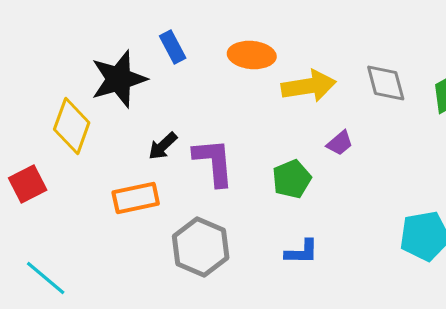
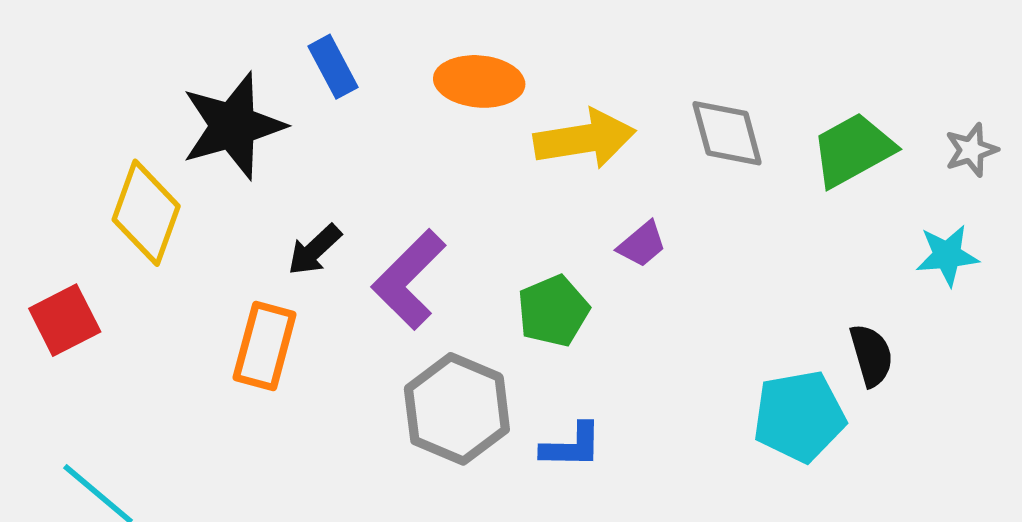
purple L-shape: (214, 162) -> (409, 279), turned -130
orange rectangle: (136, 198) -> (265, 346), turned -63
gray hexagon: (201, 247) -> (457, 409), moved

